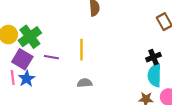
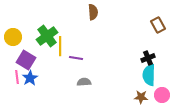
green cross: (30, 37) -> (47, 36), moved
yellow line: (81, 50) -> (60, 46), moved
purple line: (51, 57) -> (76, 58), moved

